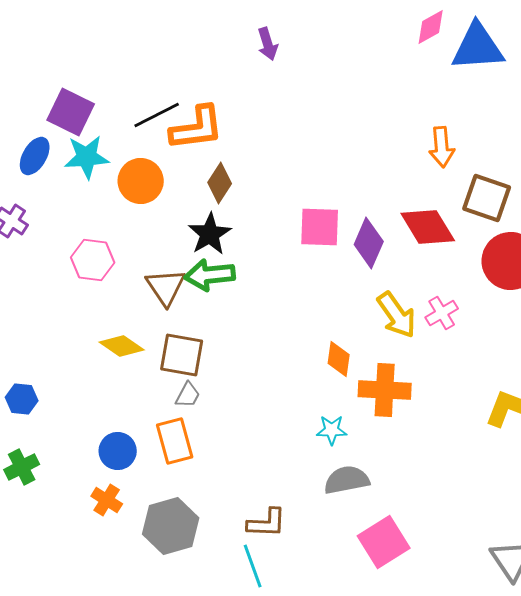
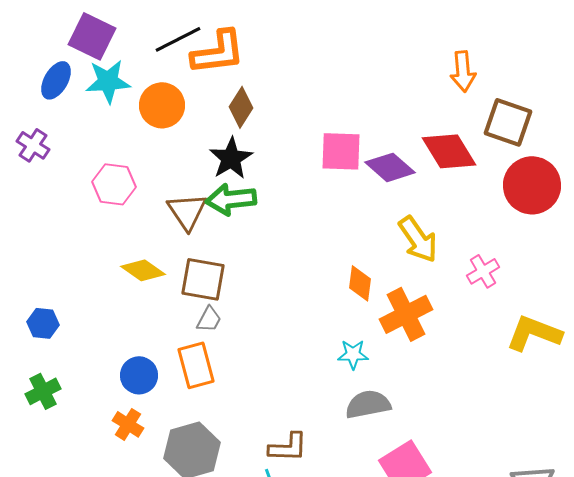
purple diamond: (369, 243) -> (390, 167), turned -72
pink cross: (442, 313) -> (483, 271), moved
orange cross: (385, 390) -> (406, 314), turned -30

